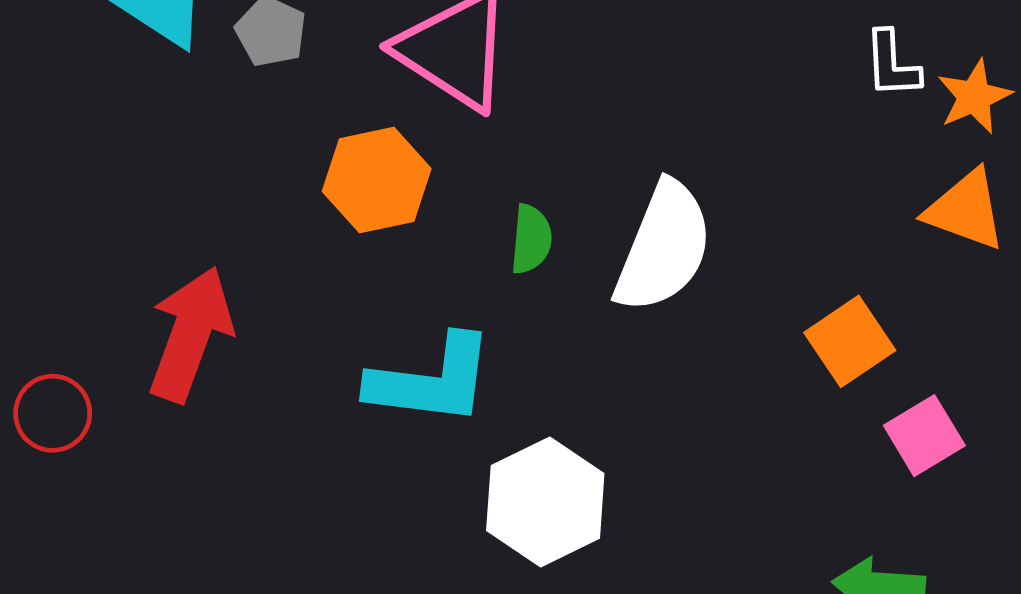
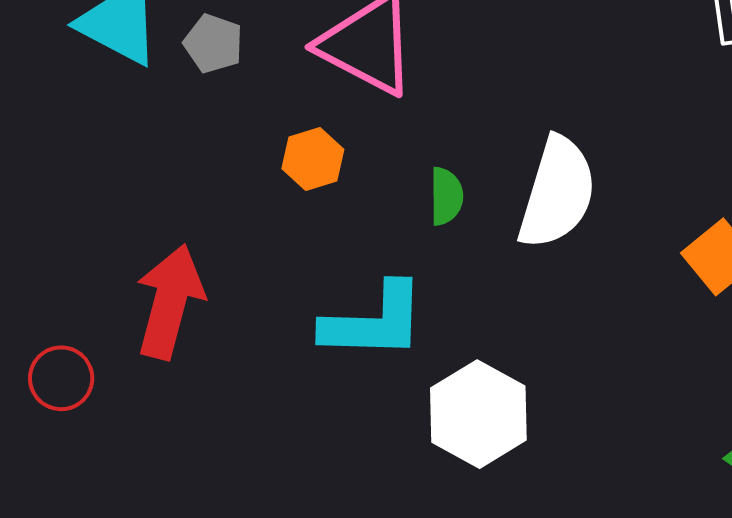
orange hexagon: (377, 180) -> (313, 159), size x0.7

